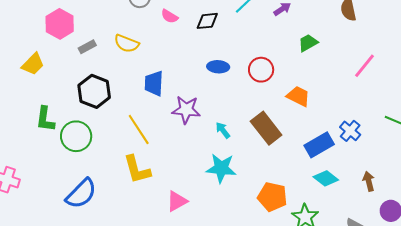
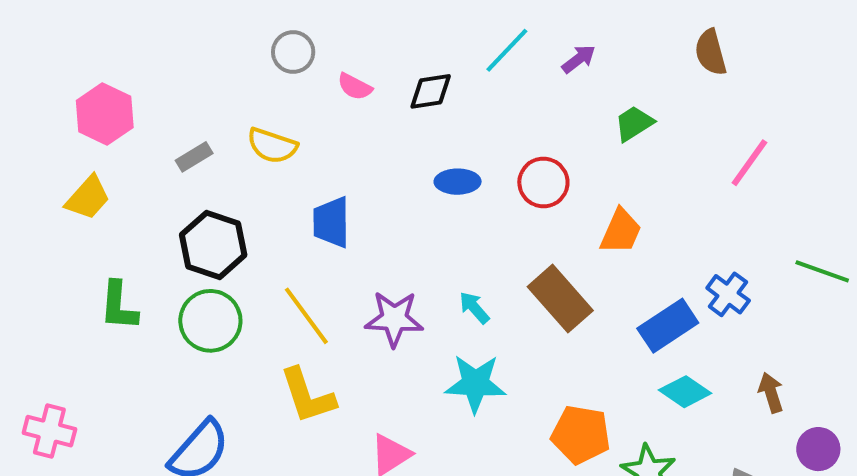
pink hexagon: (60, 24) -> (105, 114), moved
orange trapezoid: (298, 96) -> (621, 231), turned 90
purple star: (186, 110) -> (394, 319), moved
green circle: (76, 136) -> (210, 321), moved

